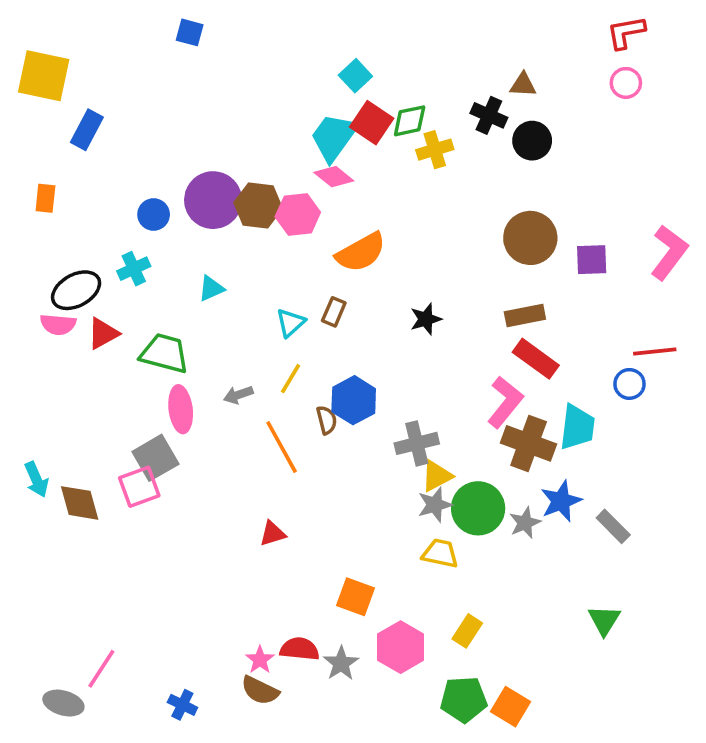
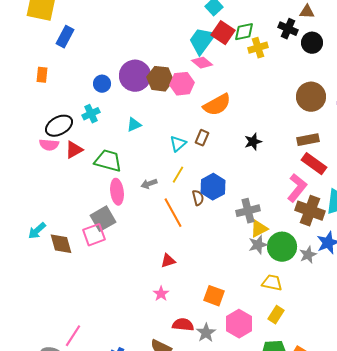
cyan arrow: (36, 479) -> (37, 231), turned 72
yellow trapezoid: (440, 553) -> (272, 283), moved
pink star: (260, 660) -> (161, 294), moved

